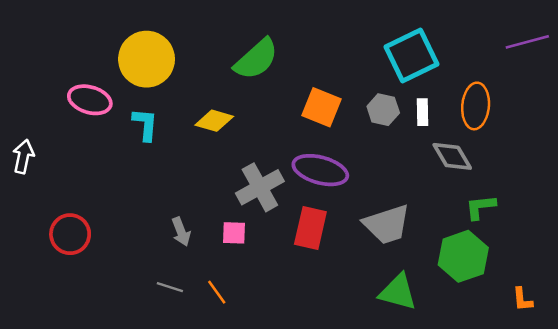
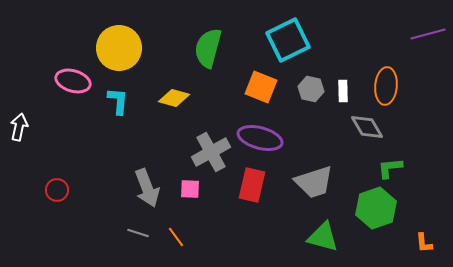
cyan square: (411, 55) -> (288, 40), moved
green semicircle: (256, 59) -> (208, 48), turned 147
gray arrow: (181, 232) -> (147, 188), size x1.6
red circle: (70, 234) -> (57, 190), size x0.7

